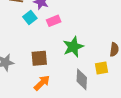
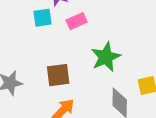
cyan square: (30, 17) -> (43, 18), turned 32

